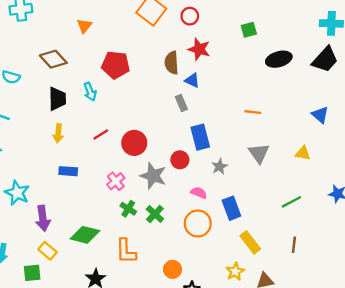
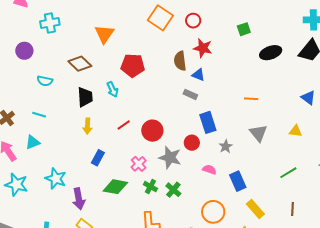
orange triangle: (84, 26) -> (104, 34), size x1.5
gray rectangle: (181, 103) -> (190, 94), turned -40
blue rectangle: (68, 171) -> (98, 158), turned -63
orange circle: (198, 223) -> (213, 212), moved
green diamond: (85, 235) -> (115, 187), moved

